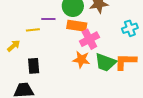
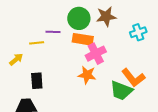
cyan cross: (130, 28) -> (138, 32), moved
green trapezoid: (106, 62) -> (121, 91), moved
orange L-shape: (125, 62) -> (133, 78), turned -130

